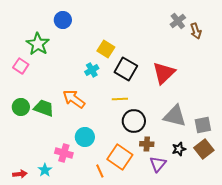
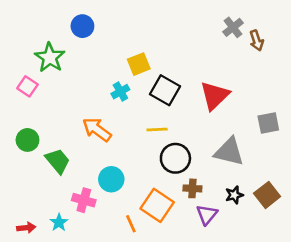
yellow square: (106, 49) -> (139, 64), turned 36
green trapezoid: (44, 108) -> (58, 161), moved, turned 30
gray square: (203, 125) -> (268, 123), moved

